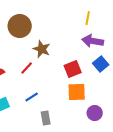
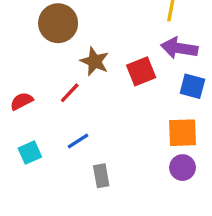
blue square: (101, 64) -> (192, 86), turned -35
red square: (73, 69) -> (141, 71), moved
orange square: (77, 92) -> (182, 133), moved

